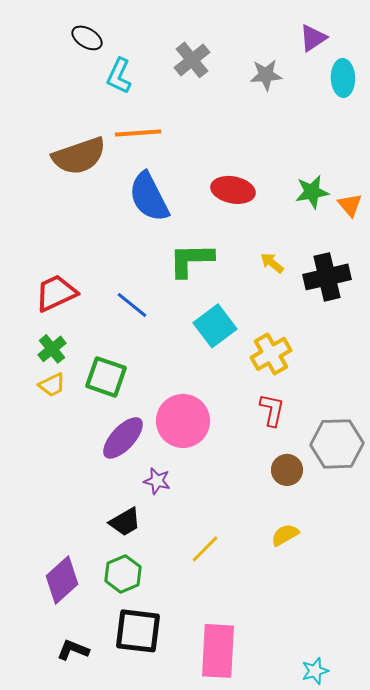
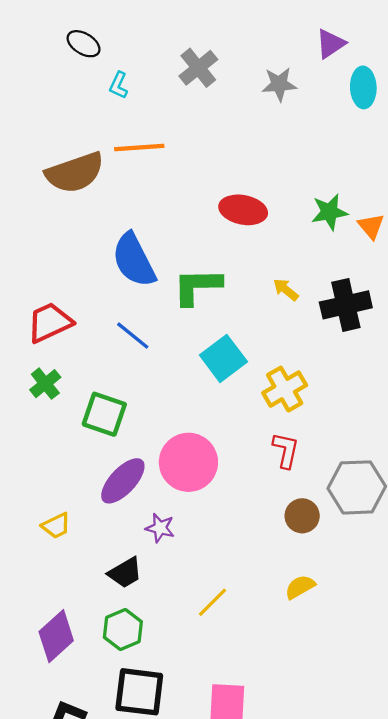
cyan L-shape: (119, 76) -> (119, 85), size x0.7
blue semicircle: (149, 197) -> (134, 260), moved
yellow trapezoid: (52, 385) -> (56, 526), moved

